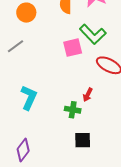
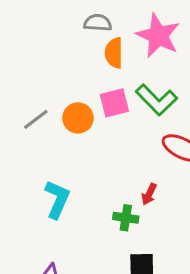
orange circle: (26, 13) -> (78, 118), moved
pink square: (73, 48) -> (114, 103), moved

